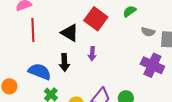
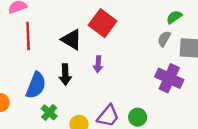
green semicircle: (130, 11) -> (174, 17), moved
gray semicircle: (148, 32) -> (164, 39), turned 104
blue semicircle: (40, 72) -> (36, 85), turned 90

